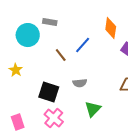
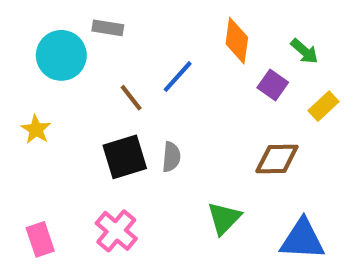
gray semicircle: (80, 83) -> (171, 157), turned -80
black square: (49, 92) -> (125, 157), moved, turned -35
green triangle: (93, 109) -> (224, 218), moved

